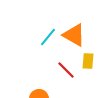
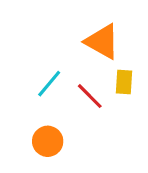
cyan line: (48, 37) -> (49, 84), moved

